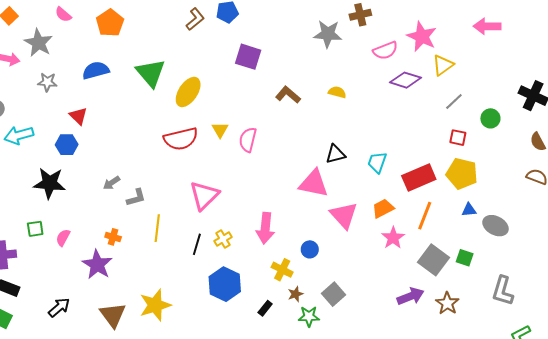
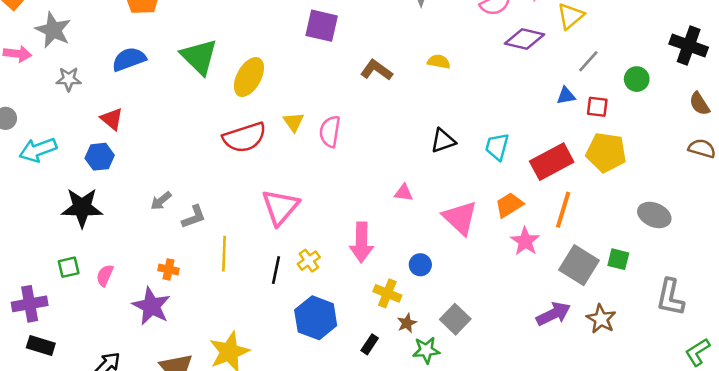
pink triangle: (314, 184) -> (404, 193), moved, size x0.5
blue triangle: (469, 210) -> (566, 96), moved

